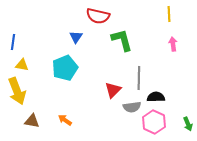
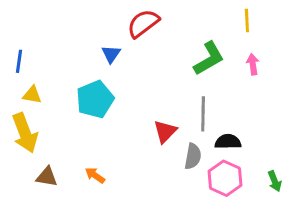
red semicircle: (98, 16) -> (143, 23), turned 130
green L-shape: (122, 40) -> (209, 58), moved, turned 75
gray semicircle: (132, 107) -> (193, 156), turned -72

